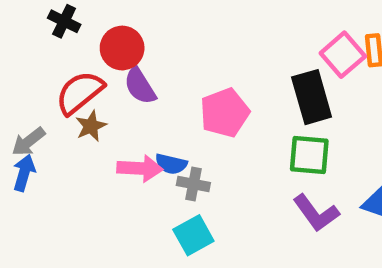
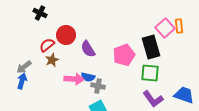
red circle: (122, 48) -> (66, 35), moved
purple semicircle: (140, 86) -> (88, 49), moved
red semicircle: (80, 93) -> (47, 45), size x0.7
pink pentagon: (225, 113) -> (124, 55), moved

